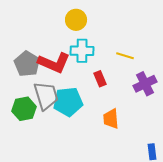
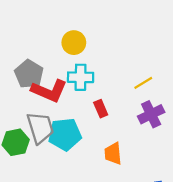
yellow line: (125, 56) -> (143, 83), moved, turned -48
gray pentagon: (27, 64) -> (29, 74), moved

